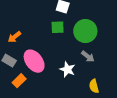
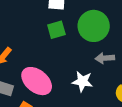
gray arrow: (88, 56) -> (105, 58), turned 152

